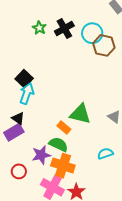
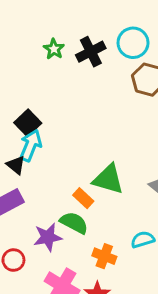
cyan circle: (92, 33) -> (133, 43), moved
black triangle: (18, 118) -> (16, 165), moved
orange cross: (63, 166) -> (104, 256), moved, size x0.7

